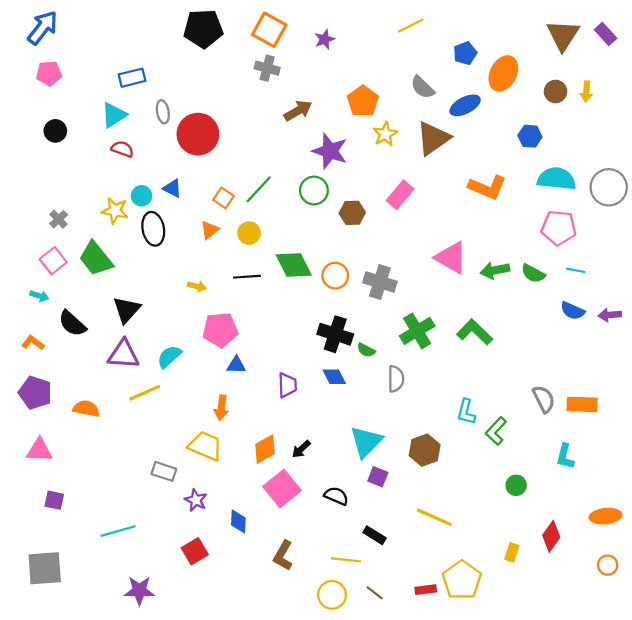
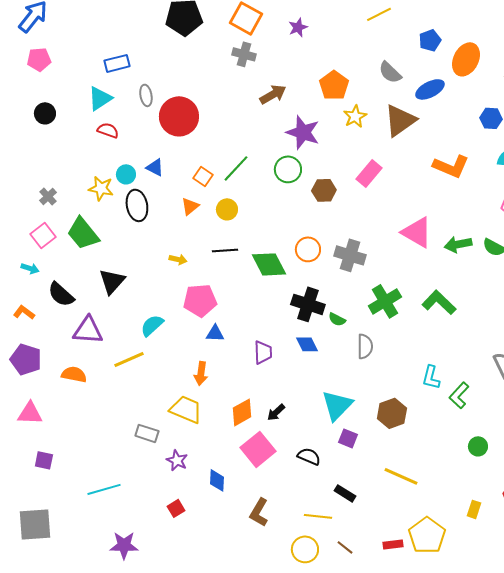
green diamond: (294, 265) -> (269, 264), moved
purple triangle: (123, 354) -> (88, 330), moved
red square: (195, 551) -> (176, 508), size x0.7

